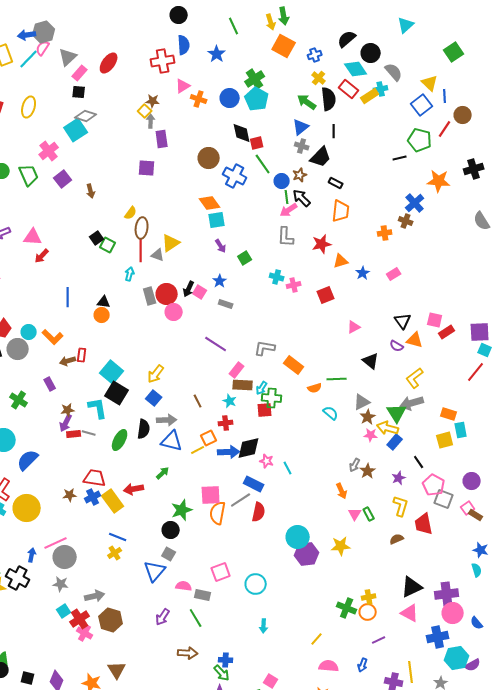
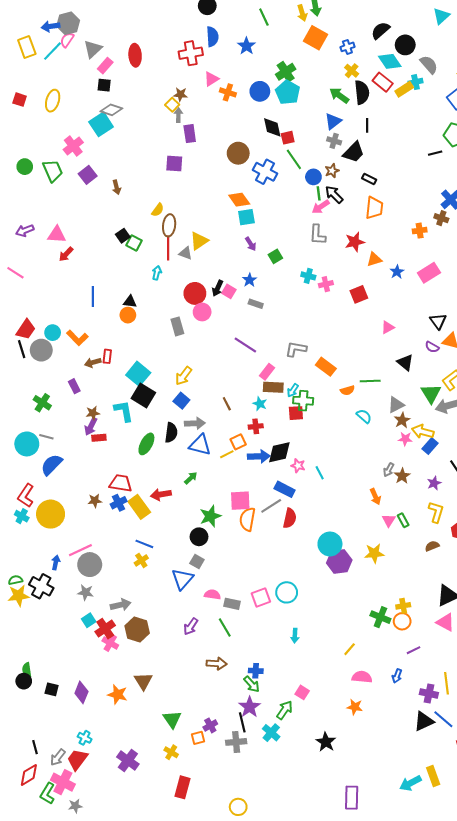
red ellipse: (109, 63) -> (135, 55), turned -40
pink rectangle: (394, 274) -> (429, 273), size x1.5
gray rectangle: (150, 296) -> (177, 326), moved
green triangle: (397, 413) -> (431, 393), moved
gray line: (89, 433) -> (46, 437), moved
pink square: (221, 572) -> (261, 598), moved

